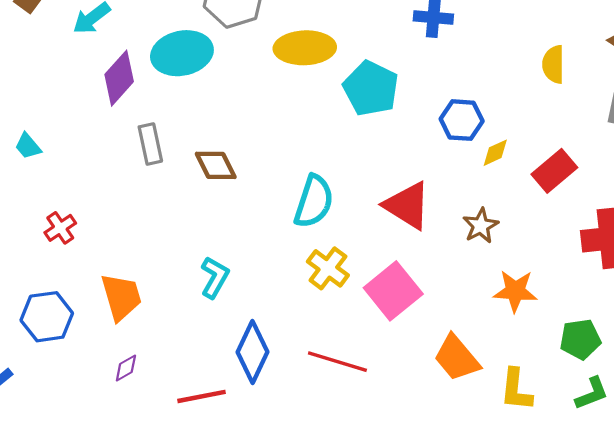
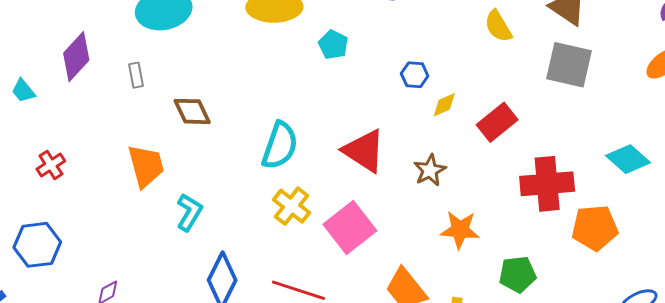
yellow semicircle: (553, 64) -> (498, 26), turned -32
purple diamond: (119, 78) -> (76, 57), moved
cyan pentagon: (371, 88) -> (333, 45), size x0.6
blue hexagon: (462, 120) -> (415, 75), size x0.7
gray rectangle: (150, 144) -> (136, 75), moved, size x0.7
orange trapezoid: (121, 297) -> (146, 166), moved

